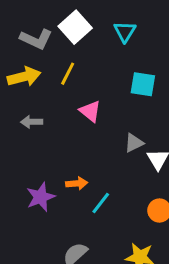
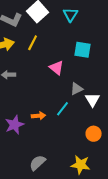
pink triangle: (90, 111) -> (57, 68), moved
cyan line: (101, 203) -> (63, 109), moved

